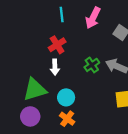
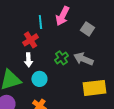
cyan line: (62, 15) -> (40, 22), moved
cyan circle: (66, 97) -> (39, 79), moved

